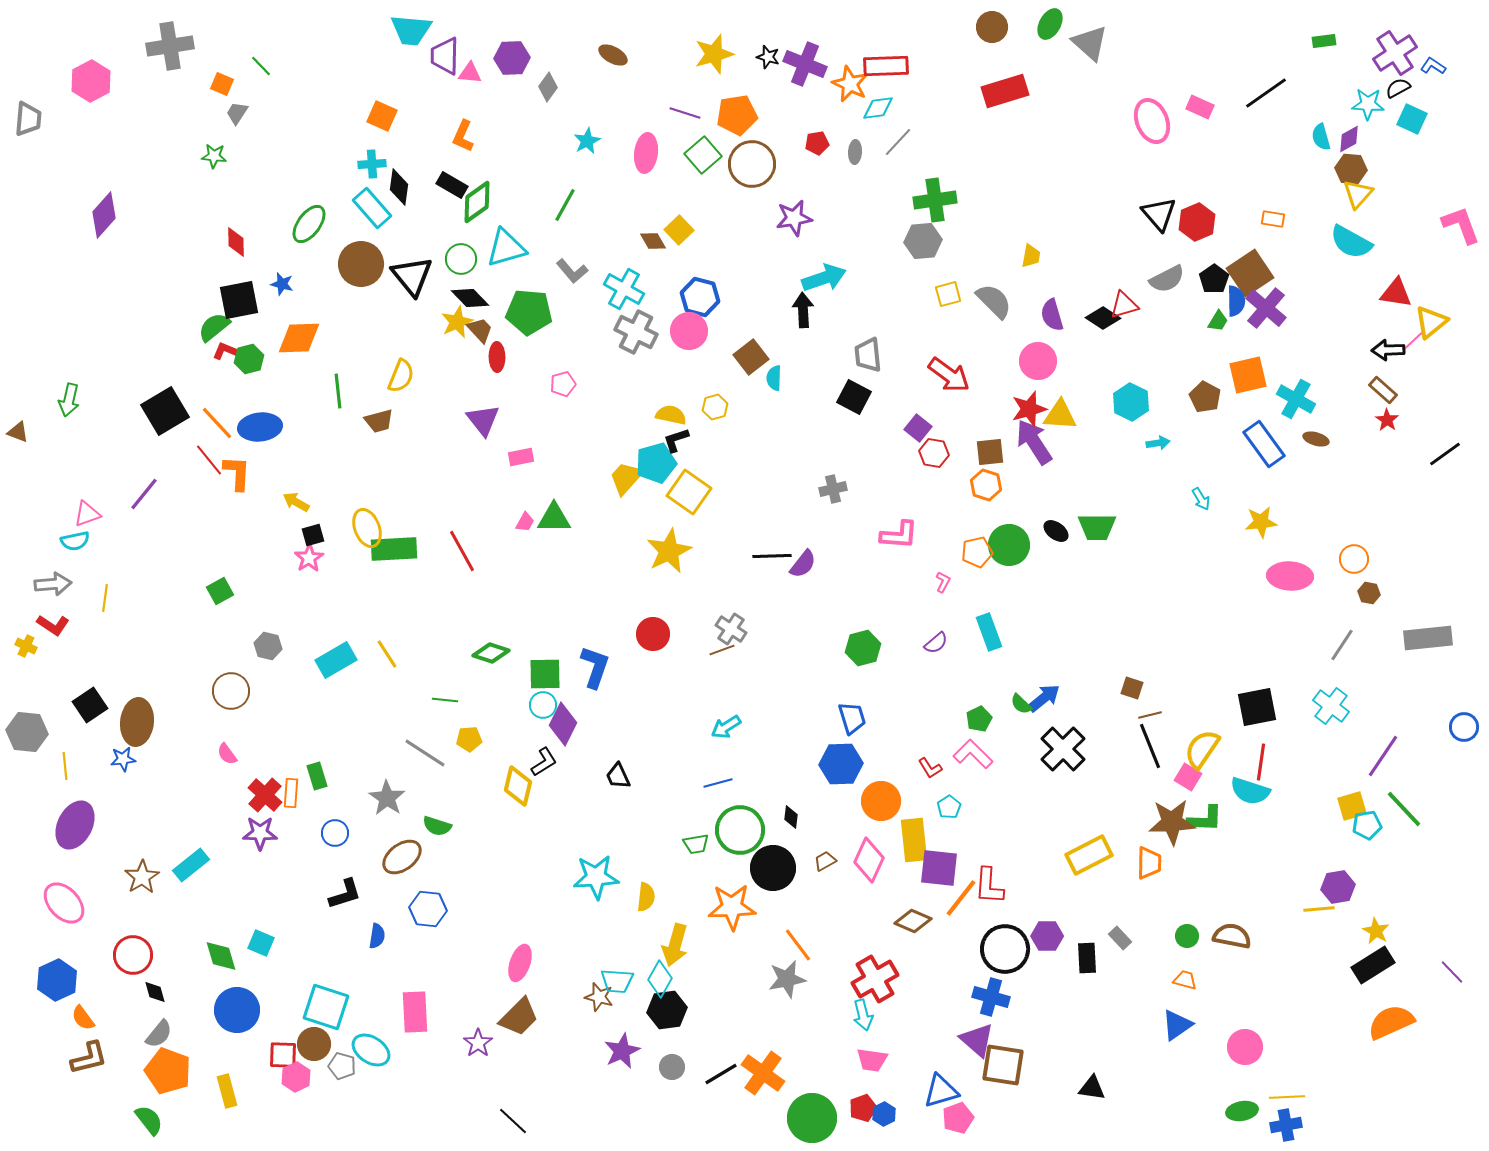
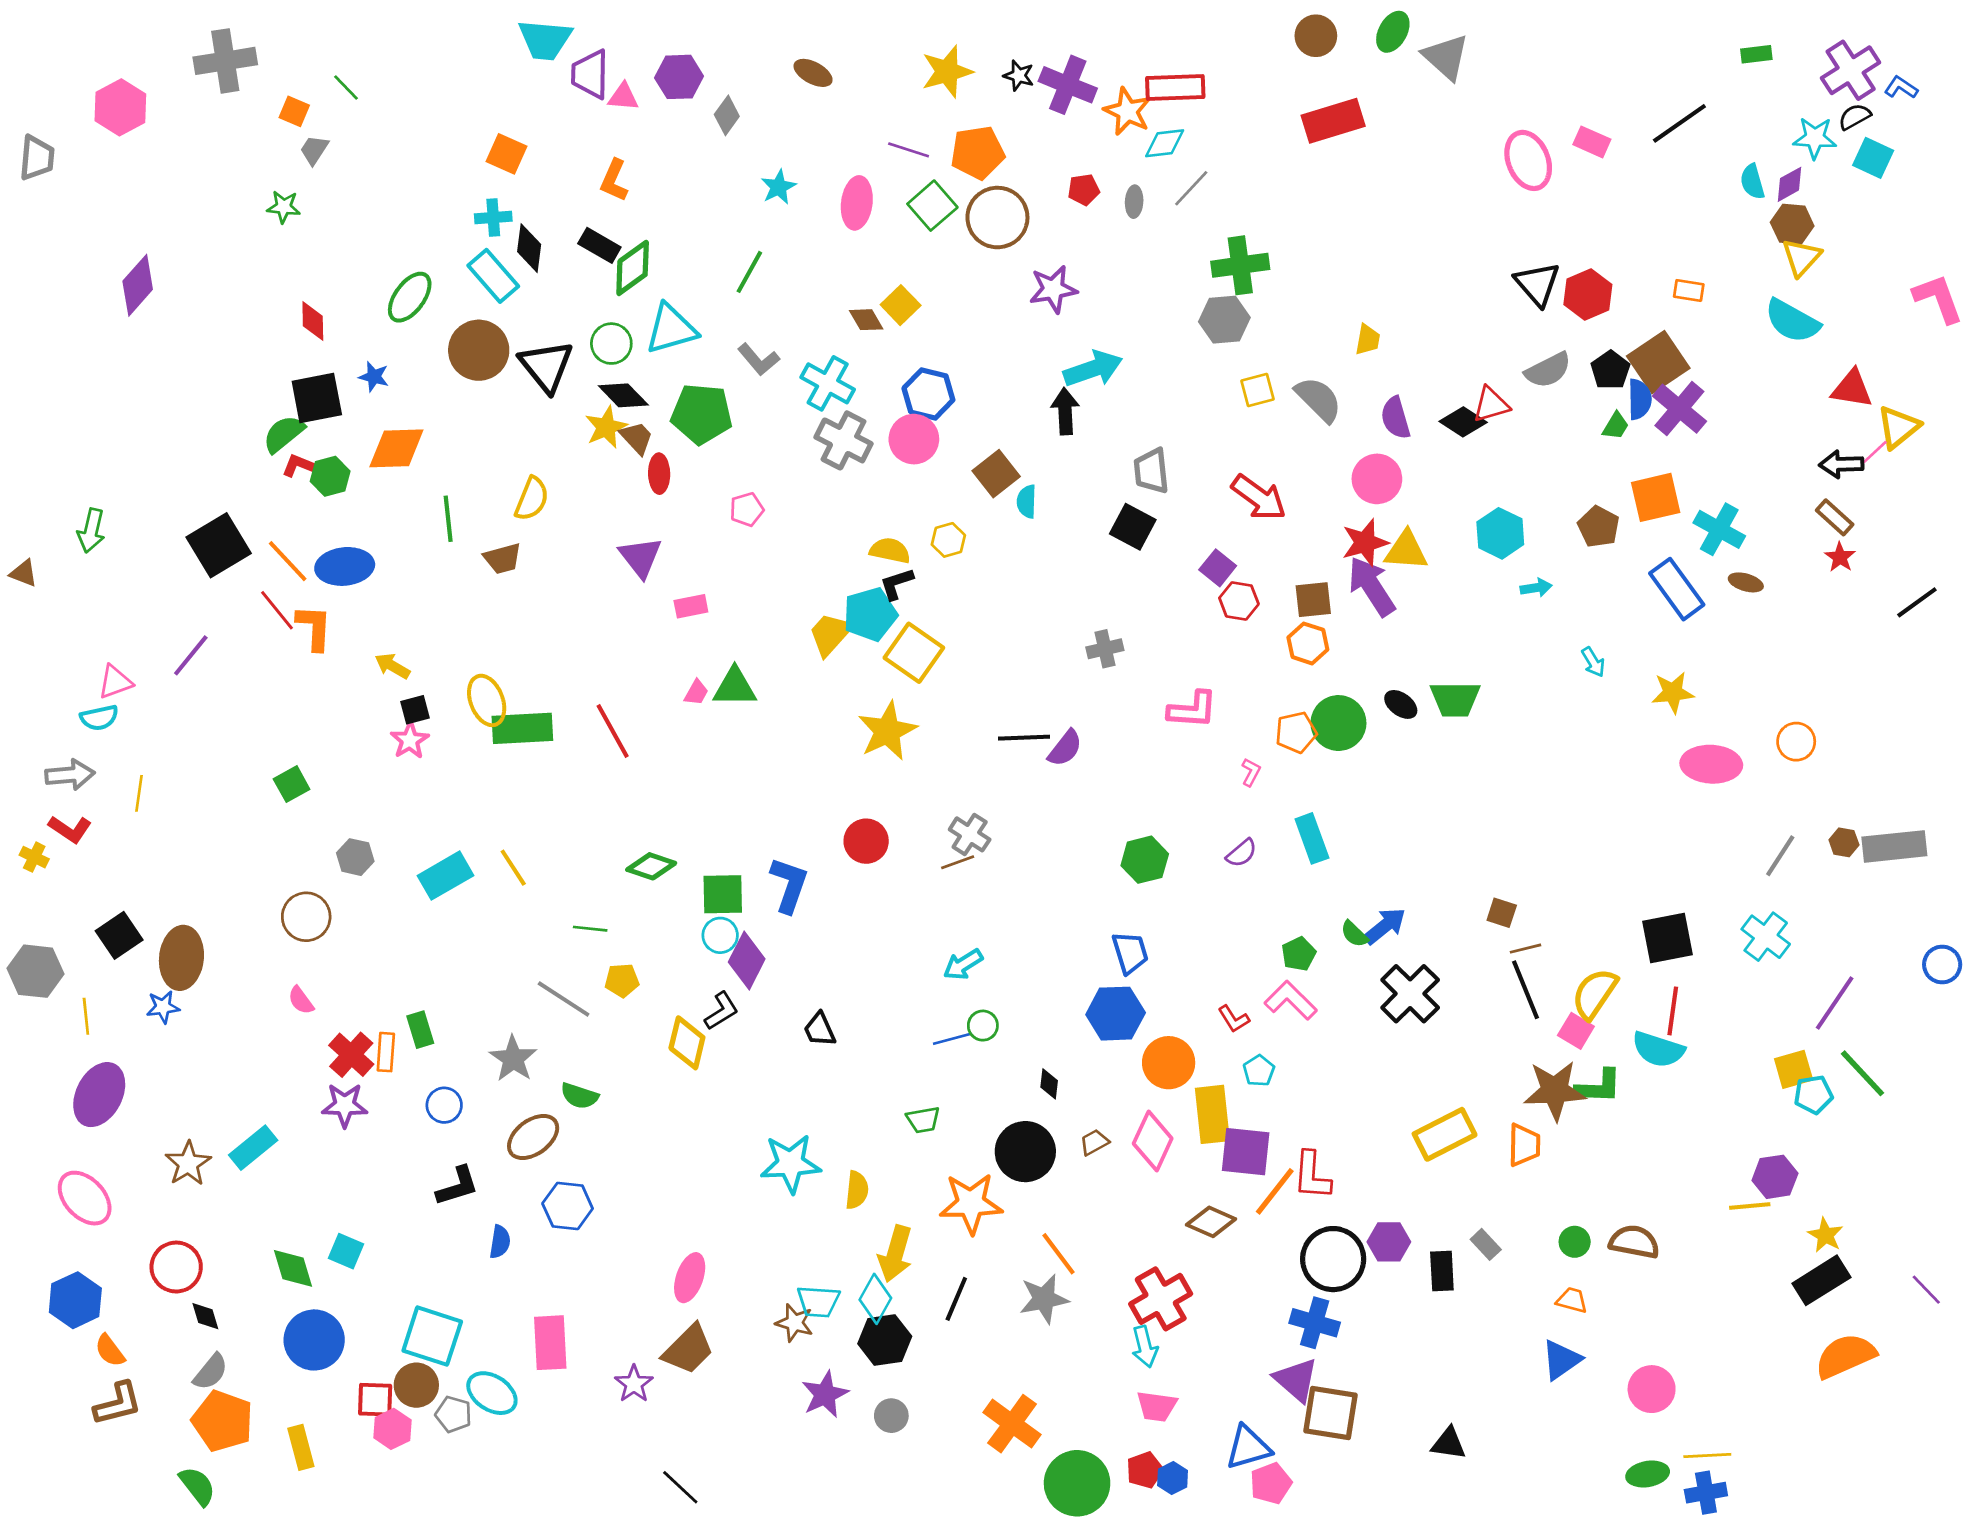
brown hexagon: (1369, 593) -> (1844, 842), moved
green circle: (740, 830) -> (983, 1026), moved, size x0.5
black line: (721, 1074) -> (956, 1299), moved, turned -36

